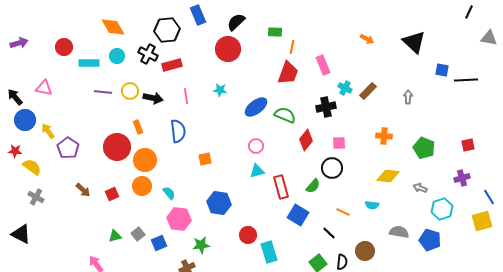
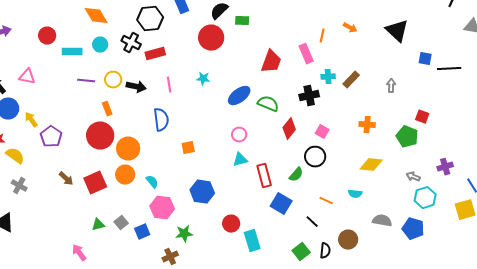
green rectangle: (275, 32) -> (242, 21), moved
orange line: (292, 47) -> (322, 36), moved
cyan cross: (345, 88) -> (328, 77), turned -32
orange rectangle: (138, 127) -> (107, 109), moved
pink square: (339, 143) -> (322, 132), turned 32
red square: (468, 145) -> (422, 117), moved, turned 32
gray arrow: (420, 188) -> (413, 177), moved
red square: (112, 194) -> (95, 183), size x1.6

